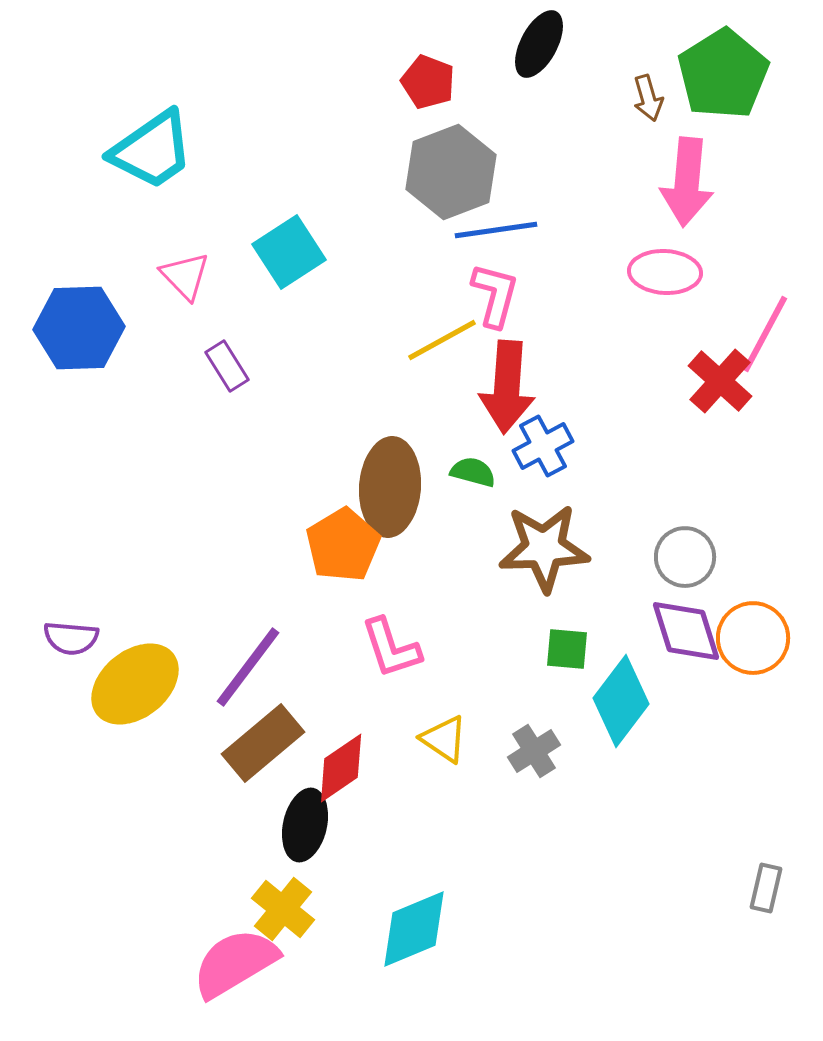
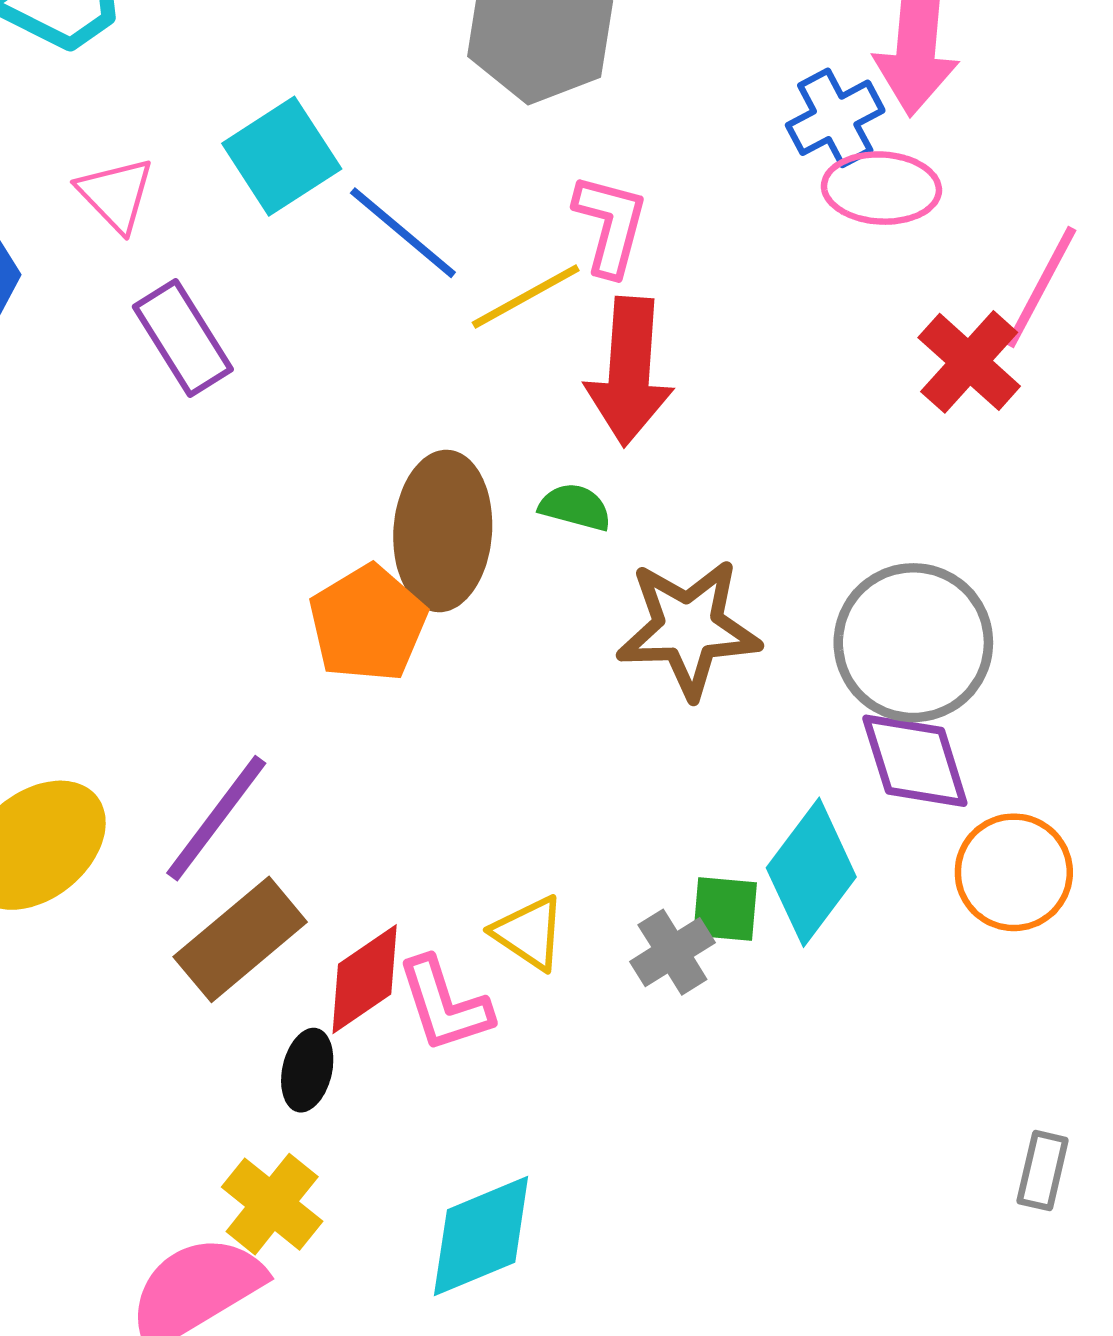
blue line: (496, 230) -> (403, 233), moved, turned 48
purple rectangle: (227, 366) -> (183, 338), size x1.4
blue cross: (543, 446) -> (835, 118), moved
gray circle: (685, 557) -> (913, 643), size x1.6
orange circle: (753, 638) -> (1014, 872), moved
pink L-shape: (391, 648) -> (444, 1005), moved
green square: (567, 649) -> (725, 909), moved
black ellipse: (305, 825) -> (307, 1070), size x0.7

